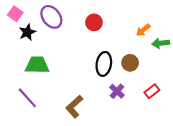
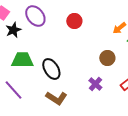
black ellipse: (104, 64) -> (51, 69), moved, turned -40
brown L-shape: (74, 107) -> (56, 98), turned -105

